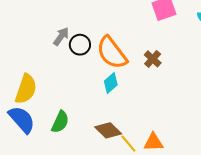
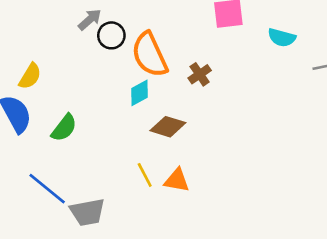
yellow semicircle: (26, 89) -> (30, 76), size x0.7
brown diamond: (108, 130) -> (168, 127), moved, turned -40

